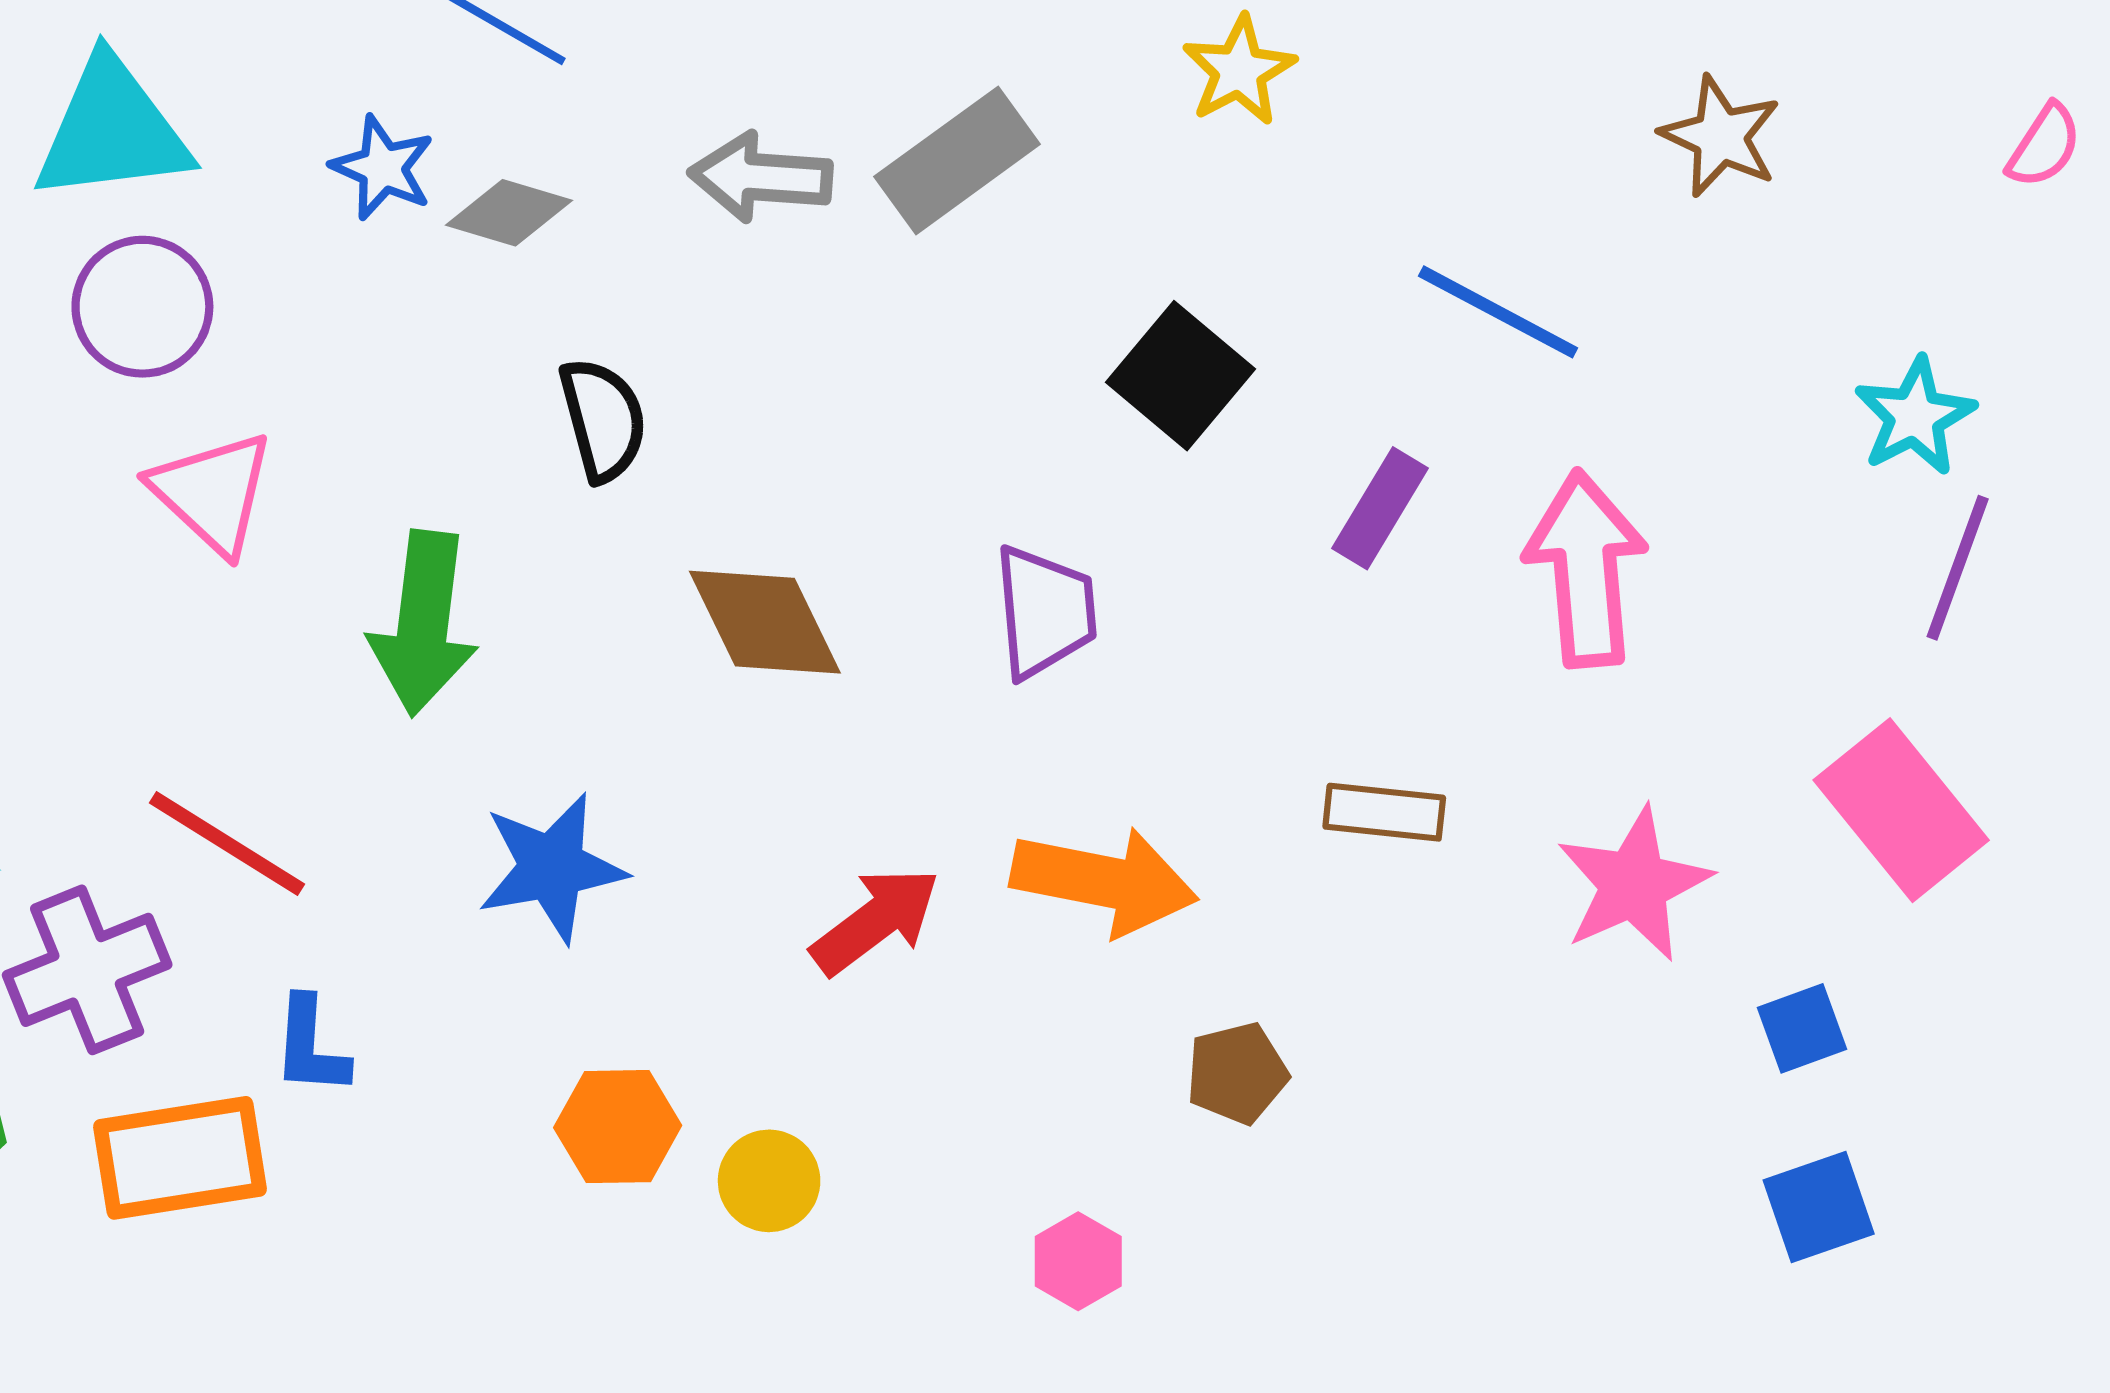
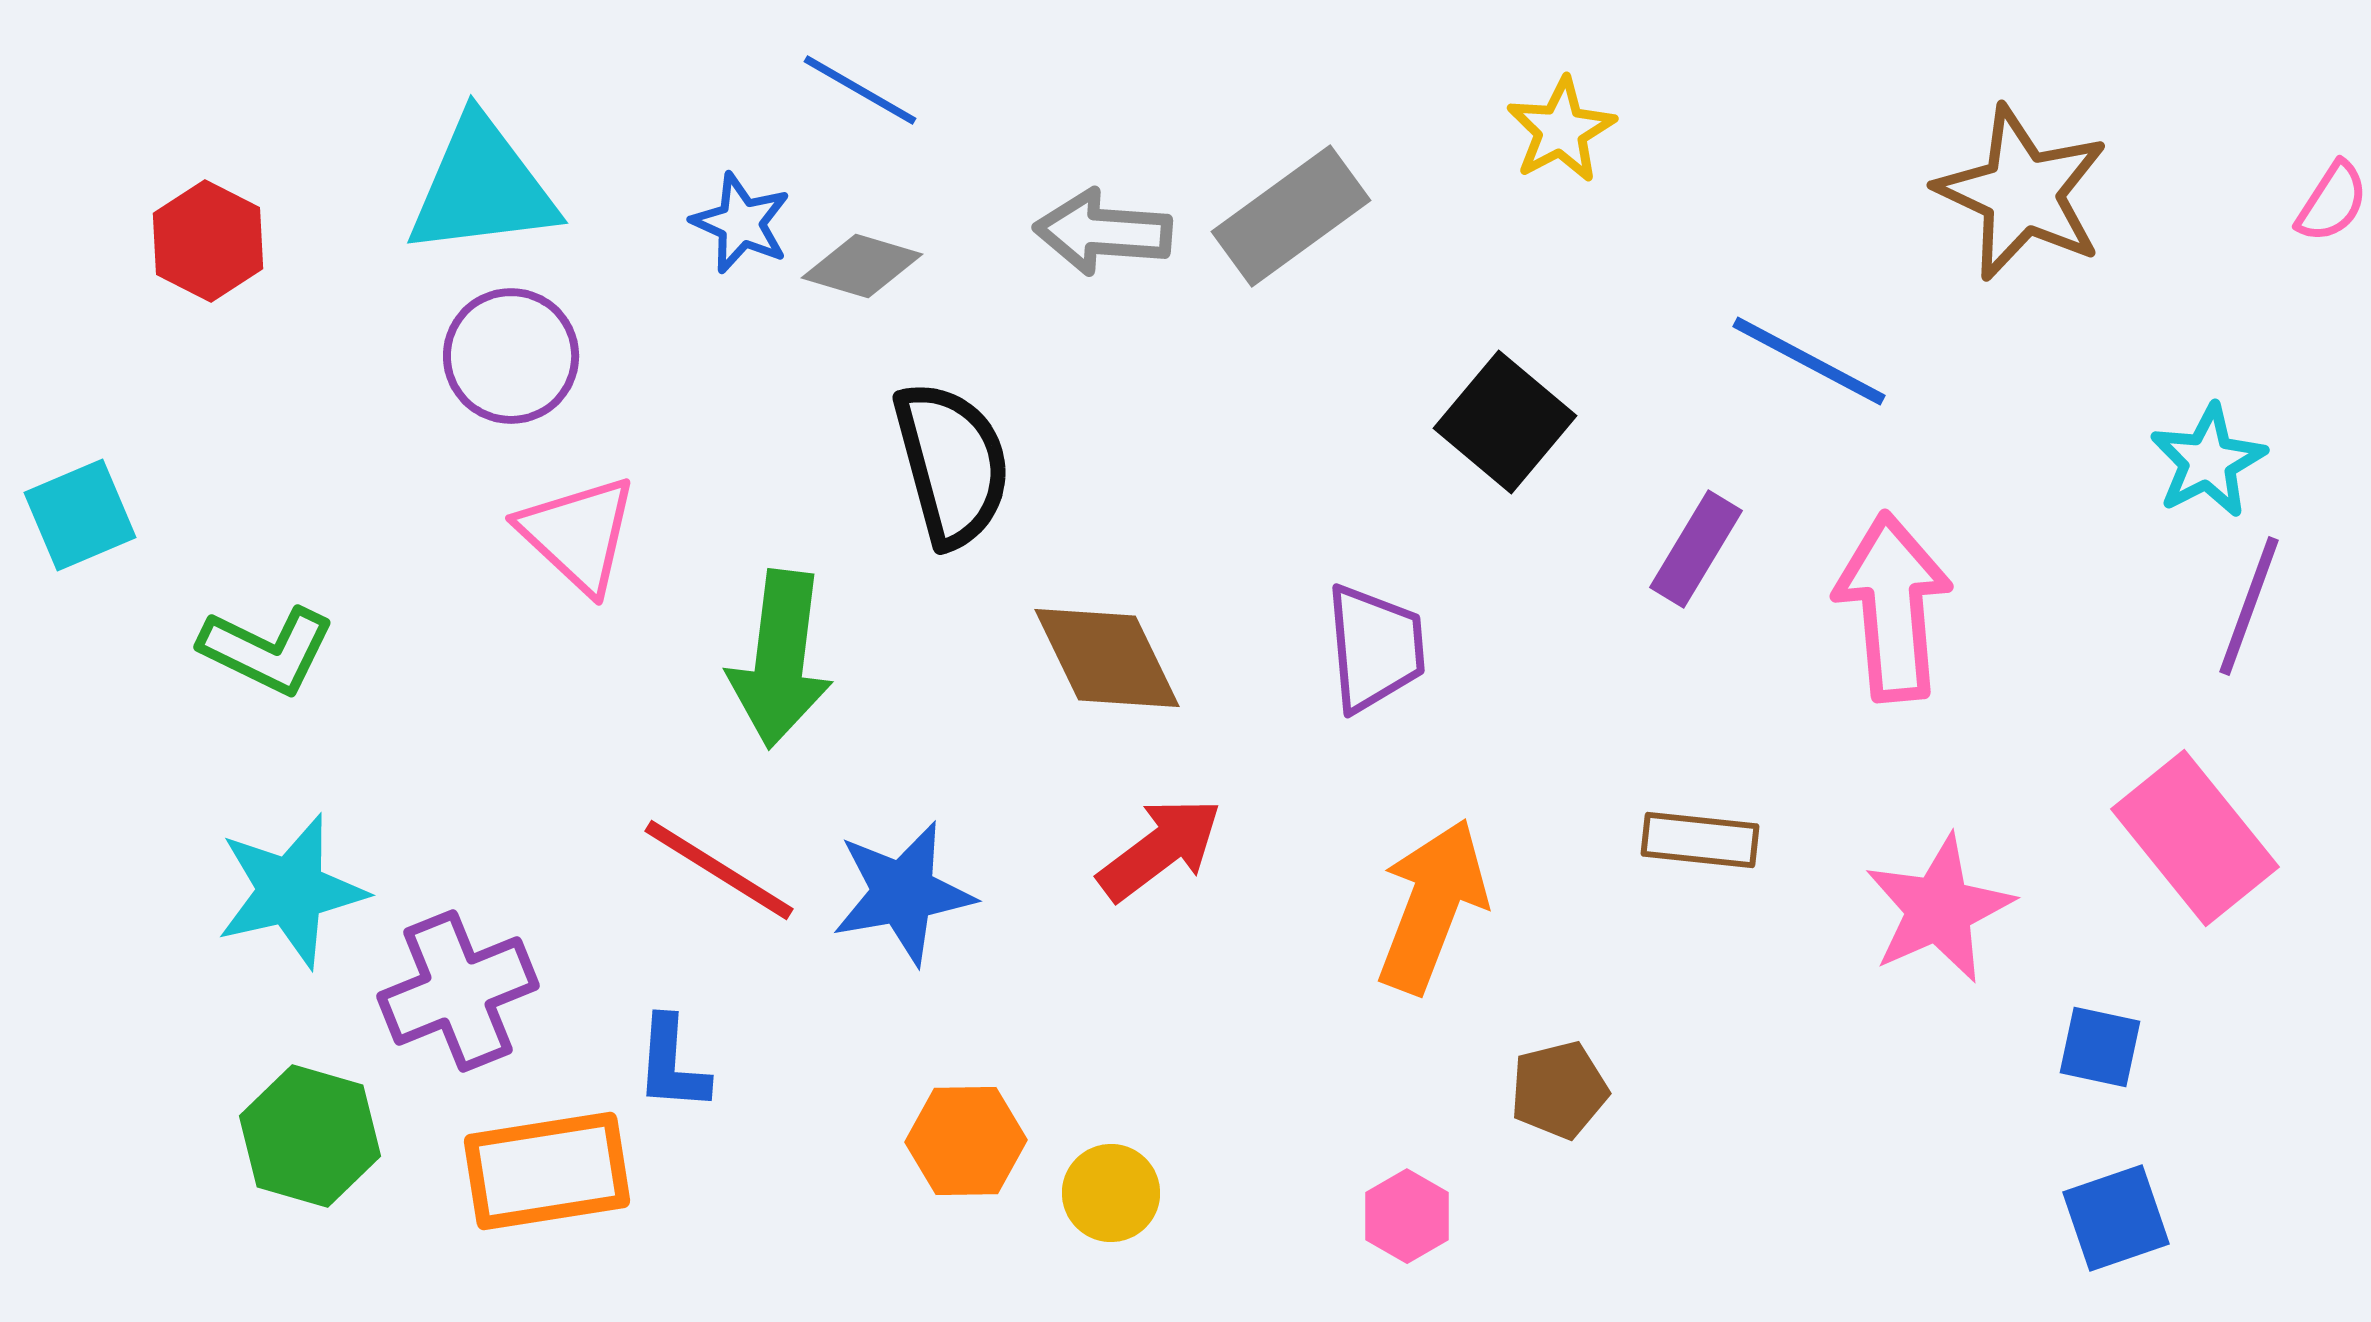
brown star: (1721, 136) -> (2022, 193), size x1.5
black semicircle: (603, 419) -> (952, 464), size x1.4
red line: (227, 844) -> (719, 870), moved
orange arrow: (1104, 881) -> (1432, 906), turned -80
red arrow: (876, 921) -> (1160, 849), moved
blue square: (1802, 1028) -> (2100, 1047), turned 32
pink hexagon: (1078, 1261) -> (1407, 1216), moved

